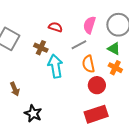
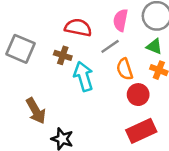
red semicircle: (55, 27) -> (78, 28), size x1.5
brown arrow: (15, 89) -> (36, 111), size x1.5

